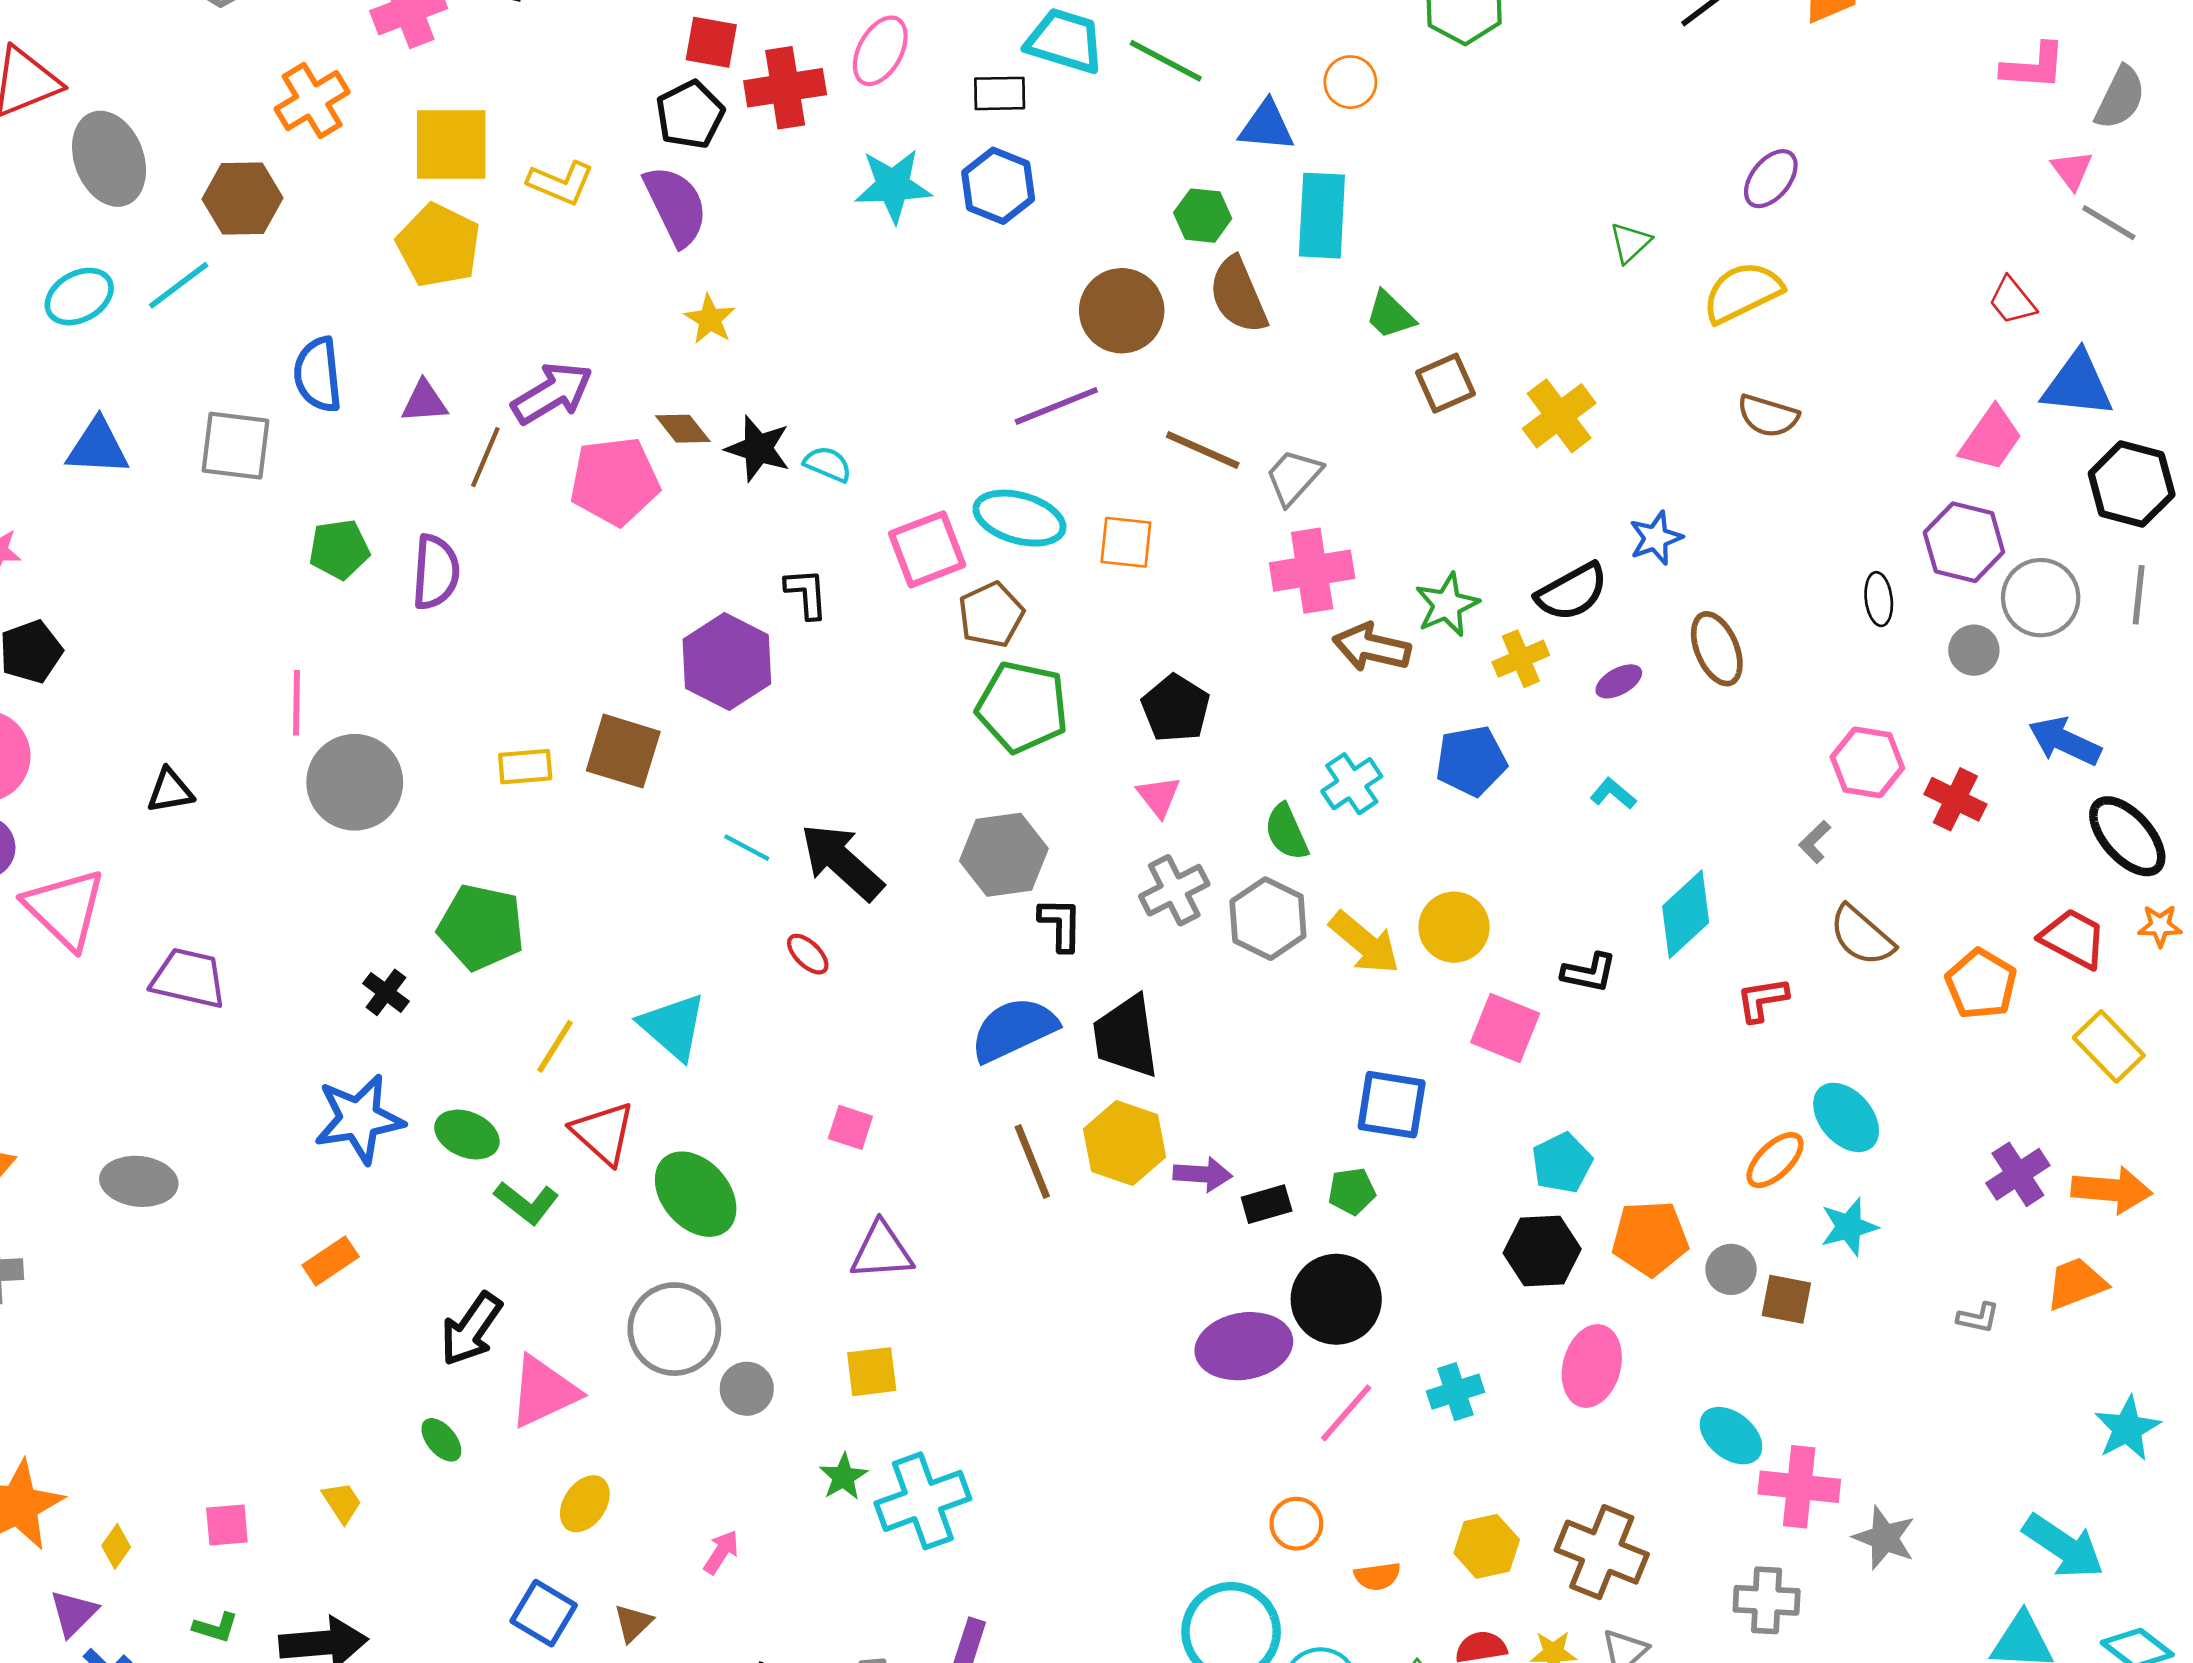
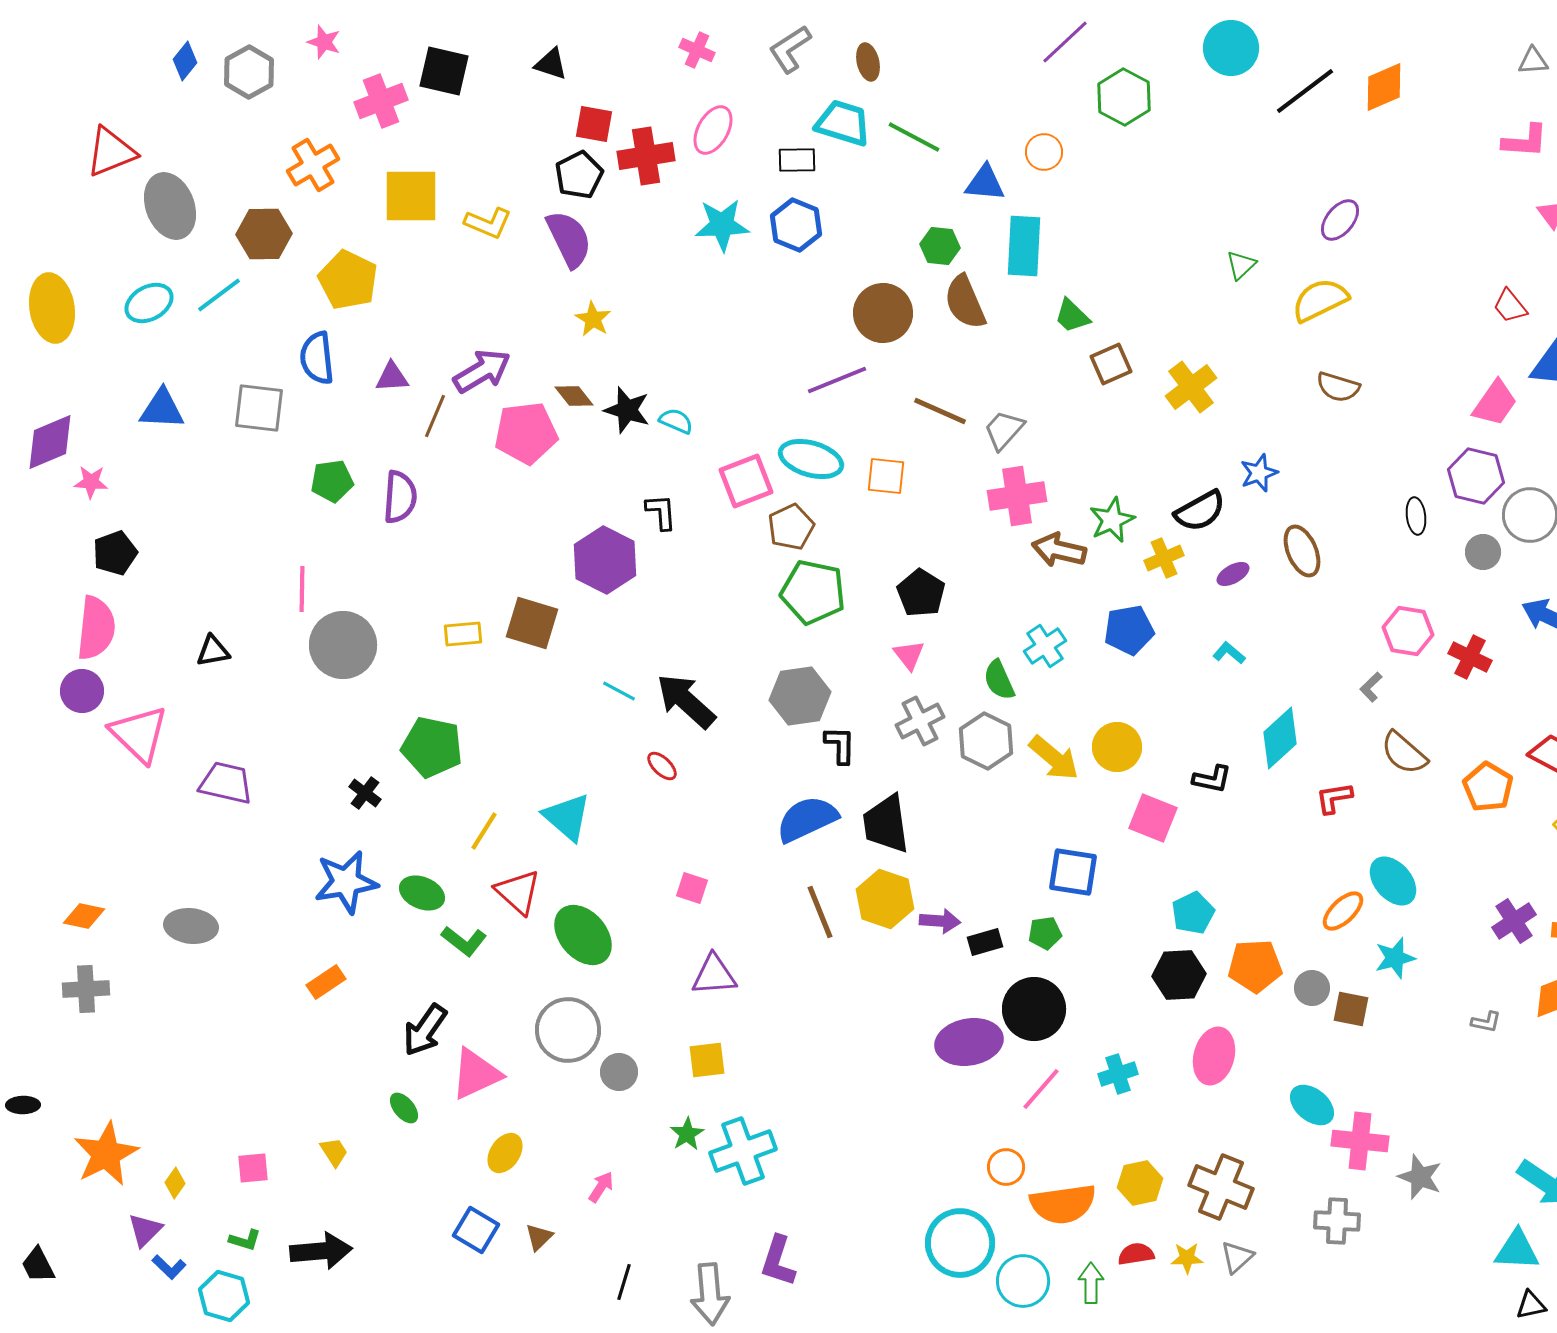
yellow pentagon: (439, 245) -> (348, 280), moved
orange semicircle: (1377, 1576) -> (1063, 1204), size x2.0

